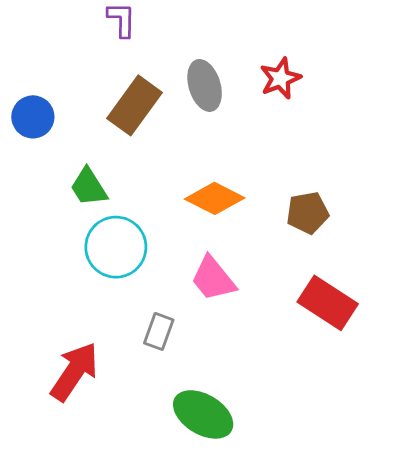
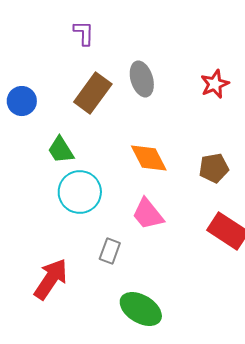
red star: (280, 78) -> (215, 84), moved
orange diamond: (215, 198) -> (149, 158), turned 36

